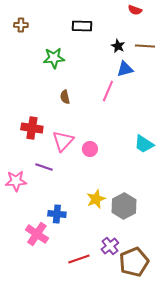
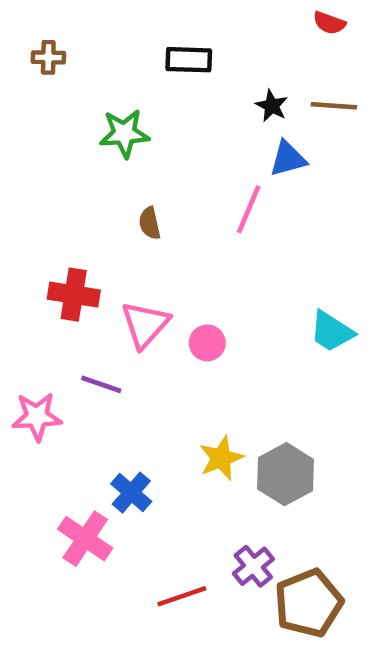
red semicircle: (135, 10) -> (329, 23), moved
blue cross: (57, 214) -> (131, 493), turned 36

